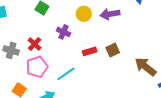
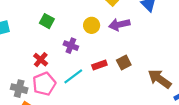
gray cross: (11, 50) -> (19, 89), moved
cyan line: (66, 74) -> (73, 76), moved

